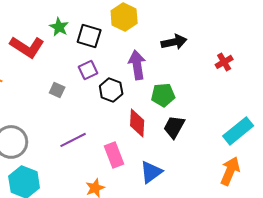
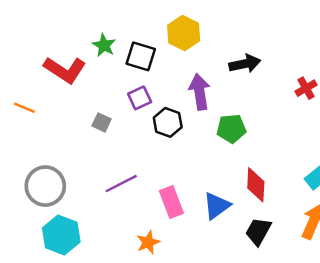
red diamond: (137, 123) -> (256, 185), moved
black trapezoid: (174, 127) -> (258, 231), moved
blue triangle: (151, 172) -> (217, 206), moved

